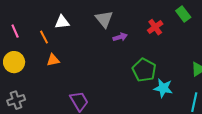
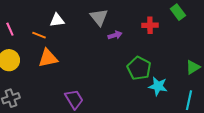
red cross: (155, 27) -> (150, 25), turned 35
orange line: (44, 37) -> (39, 35), turned -40
orange triangle: (53, 60) -> (48, 58), size x1.5

